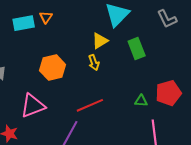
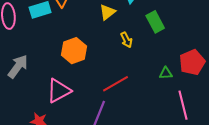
yellow triangle: (100, 41) -> (107, 12), moved
yellow arrow: (94, 62) -> (126, 40), moved

